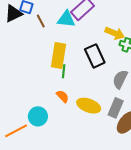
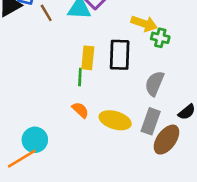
yellow rectangle: (59, 55) -> (88, 58), moved, size x0.7
black rectangle: (95, 56) -> (120, 55), turned 30
cyan circle: (38, 116) -> (35, 140), moved

